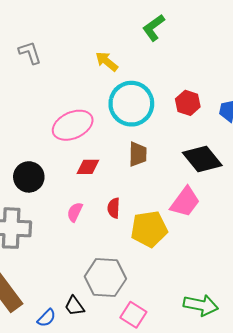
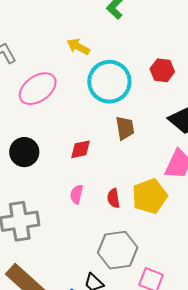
pink ellipse: (73, 125) -> (38, 89), moved
black circle: (29, 177) -> (24, 152), moved
red semicircle: (114, 208) -> (113, 198), moved

